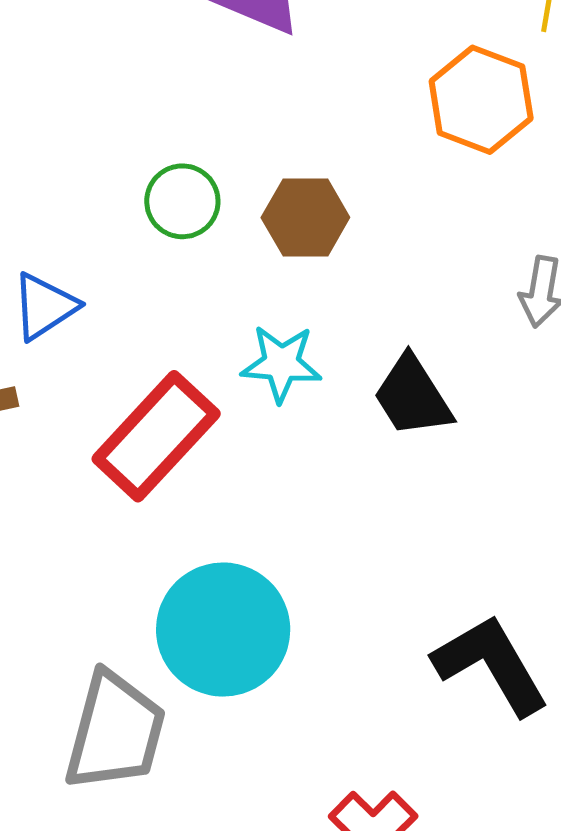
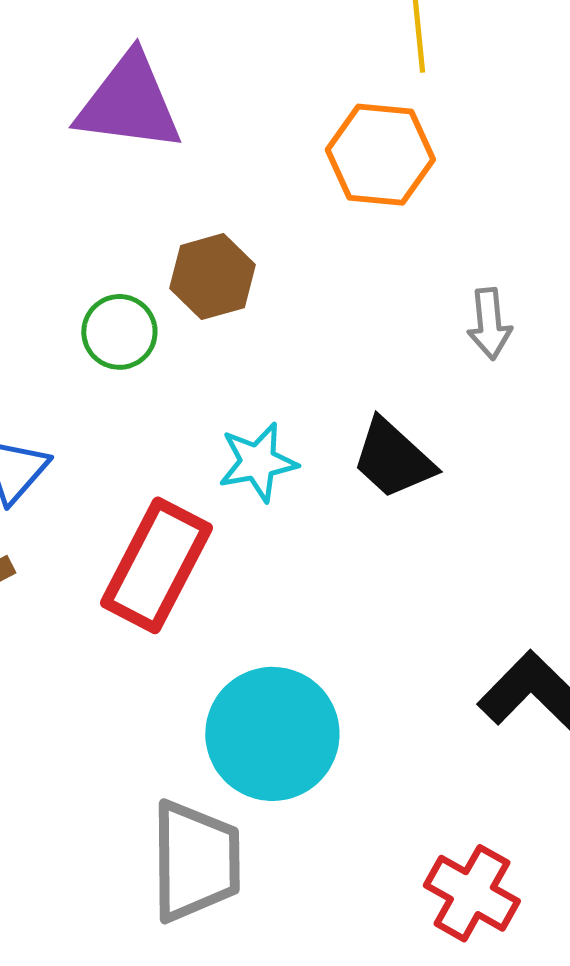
brown hexagon: (305, 218) -> (213, 277), moved

